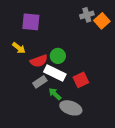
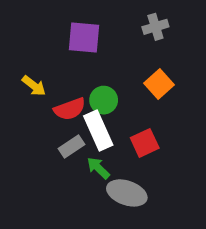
orange square: (102, 21) -> (159, 84), moved
purple square: (31, 22) -> (84, 38), moved
white rectangle: (55, 73) -> (98, 130), turned 40

